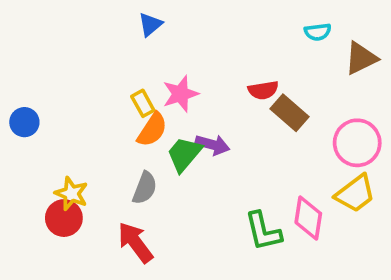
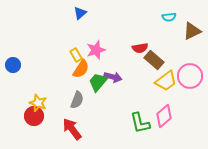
yellow trapezoid: (355, 194) -> (166, 81), moved
pink diamond: (308, 218) -> (164, 116), turned 40

